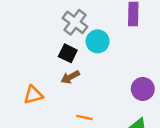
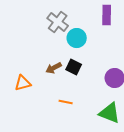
black square: (68, 53) -> (74, 67), moved

